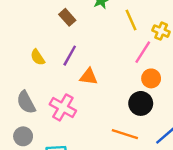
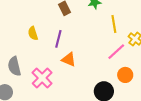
purple line: (70, 56) -> (58, 39), turned -30
orange circle: (151, 78) -> (125, 75), moved

